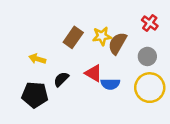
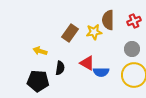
red cross: (150, 23) -> (134, 21), turned 32
brown semicircle: (117, 43) -> (108, 20), moved, turned -30
black semicircle: (61, 79) -> (60, 68), turned 144

